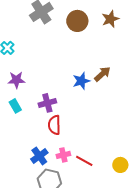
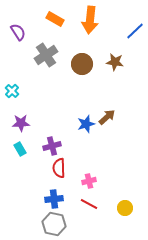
brown star: (110, 19) -> (115, 62), turned 30
pink cross: (63, 155) -> (89, 181), moved
blue cross: (39, 156) -> (54, 199), moved, turned 30

